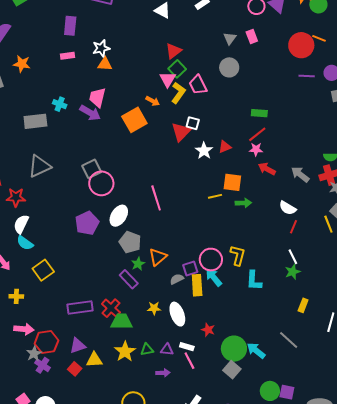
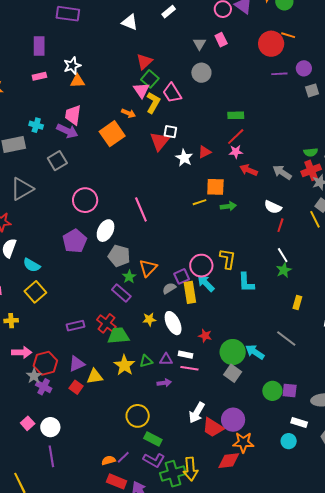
gray square: (92, 169) -> (57, 161), moved
cyan semicircle: (25, 243) -> (32, 265), moved
purple rectangle: (80, 307) -> (75, 326), size x0.7
pink line: (189, 361) -> (189, 368), turned -48

